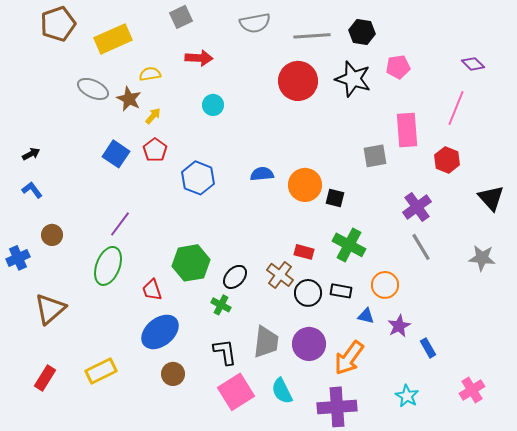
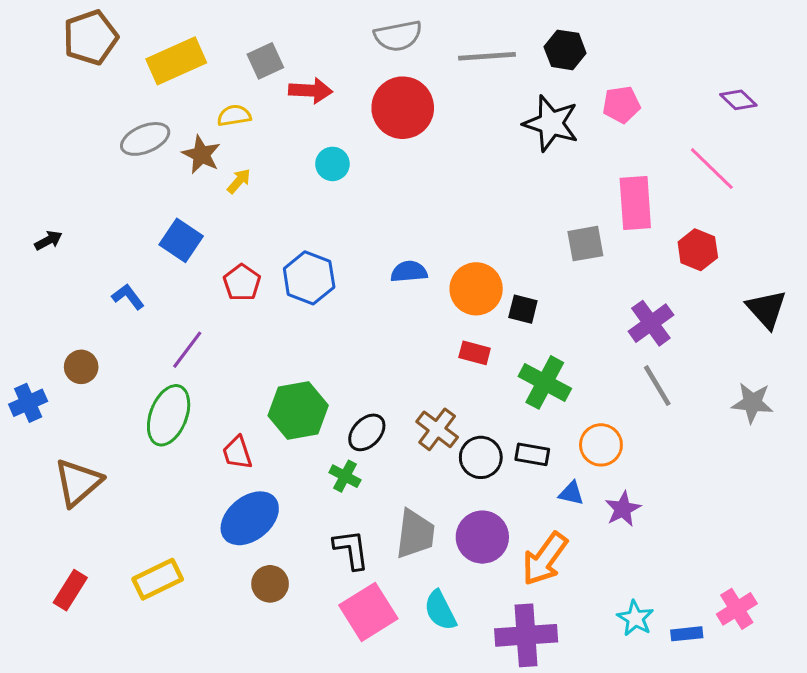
gray square: (181, 17) -> (265, 61), moved
red circle: (298, 81) -> (403, 108), moved
gray ellipse: (93, 89) -> (145, 139), turned -48
pink line: (456, 108) -> (712, 169), turned -68
red pentagon: (155, 150) -> (242, 283), moved
blue L-shape: (32, 190) -> (128, 297), moved
red rectangle: (304, 252) -> (475, 353), moved
blue rectangle: (428, 348) -> (687, 634), moved, turned -66

